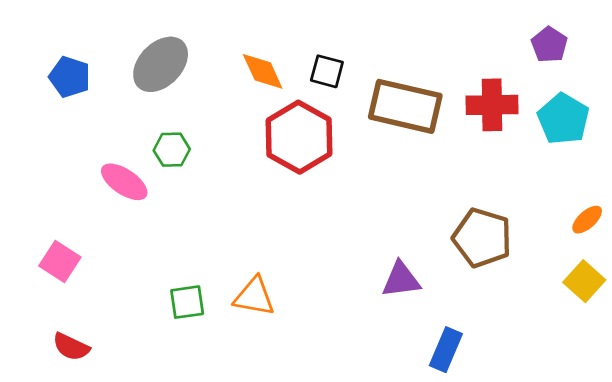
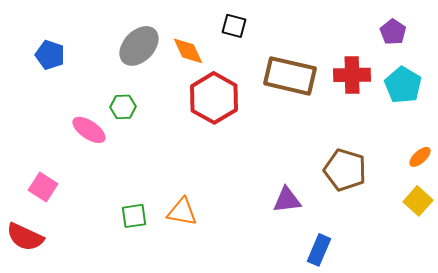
gray ellipse: (161, 64) -> (139, 46), moved
black square: (327, 71) -> (234, 26), moved
red semicircle: (71, 347) -> (25, 237), moved, size x1.4

